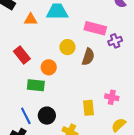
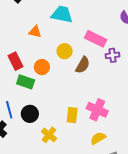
orange triangle: (31, 19) -> (35, 32), moved
red rectangle: (22, 55) -> (15, 61), moved
pink cross: (112, 97) -> (97, 110), size x1.5

